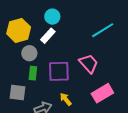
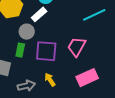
gray circle: (29, 53) -> (27, 32), moved
pink trapezoid: (89, 64) -> (77, 47), turned -115

